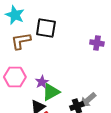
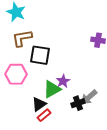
black square: (46, 28) -> (40, 55), moved
purple star: (42, 82) -> (63, 81), moved

